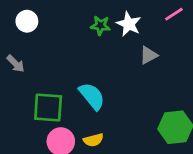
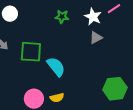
white star: (129, 24) -> (93, 17), moved
green square: (48, 107) -> (31, 52), moved

